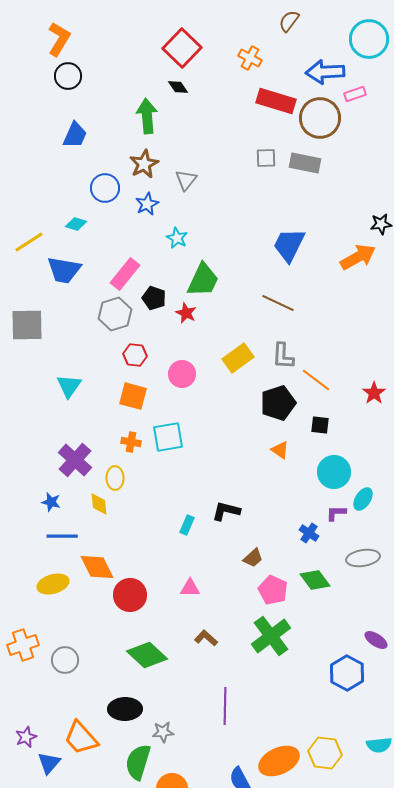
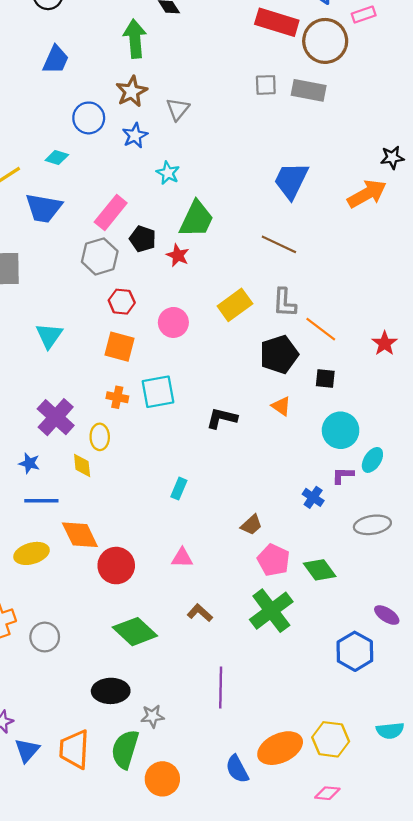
black L-shape: (226, 511) -> (222, 418), moved
green diamond: (315, 580) -> (320, 570), moved
orange trapezoid: (81, 738) -> (74, 749), moved, turned 45

